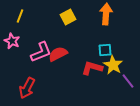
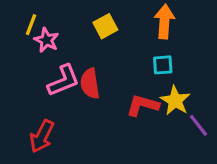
pink star: (12, 41) -> (46, 40), moved
cyan square: (105, 50) -> (163, 65), moved
red semicircle: (58, 54) -> (90, 84), turned -72

